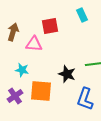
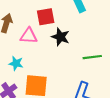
black star: (67, 74) -> (61, 37), moved

